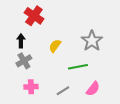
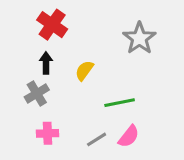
black arrow: (21, 41) -> (46, 63), moved
gray star: (92, 41) -> (139, 38), moved
pink semicircle: (93, 89) -> (129, 136), moved

